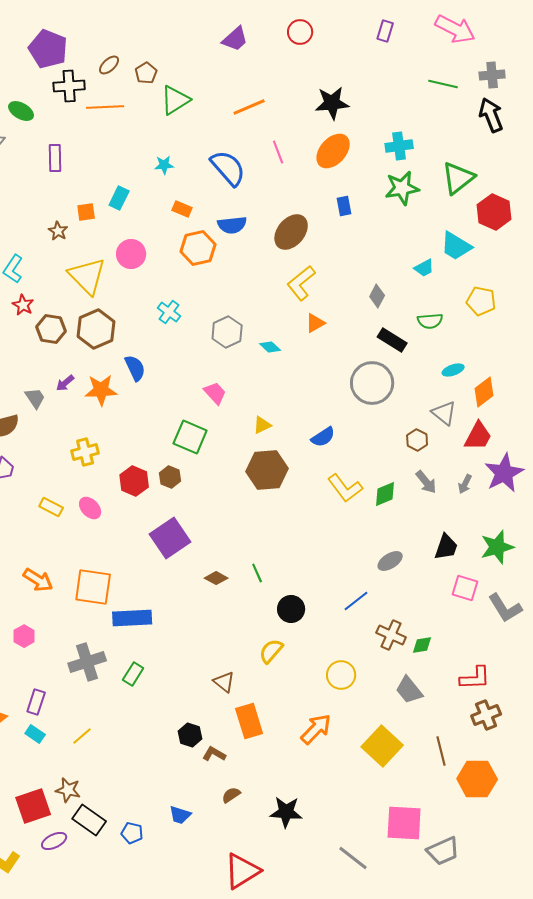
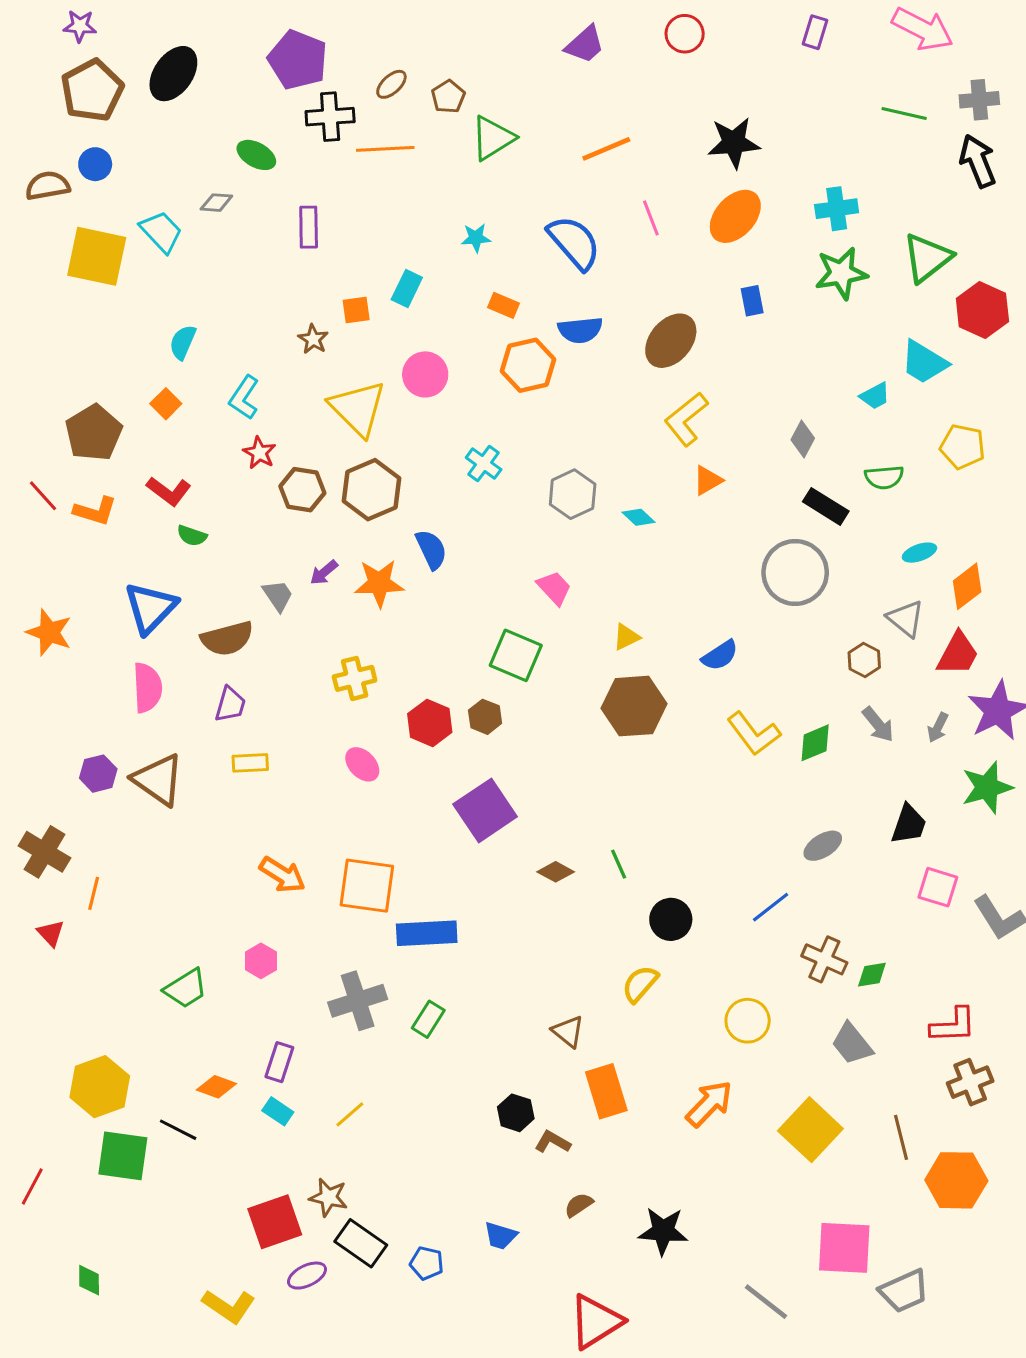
yellow rectangle: (51, 507) -> (250, 763), moved, turned -30
green star: (497, 547) -> (987, 787), moved

